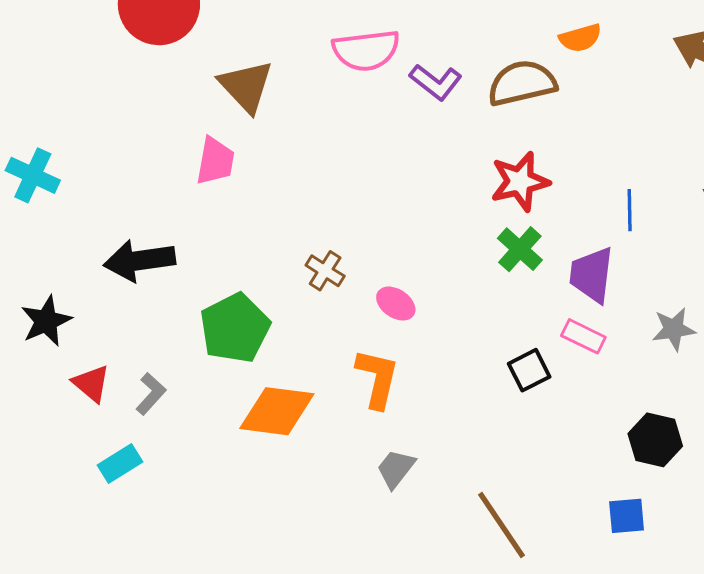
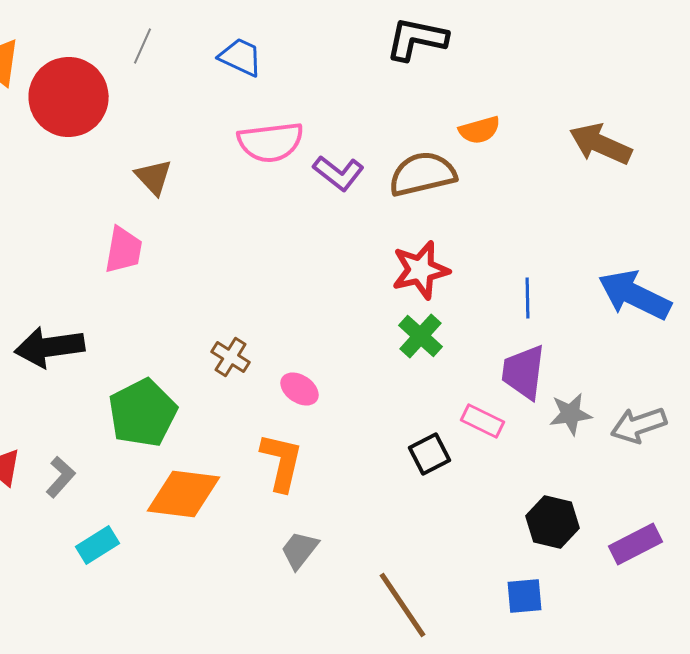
brown triangle: (246, 86) -> (154, 177), size x0.7
purple trapezoid: (592, 275) -> (524, 372), moved
cyan rectangle: (120, 463) -> (98, 545), moved

